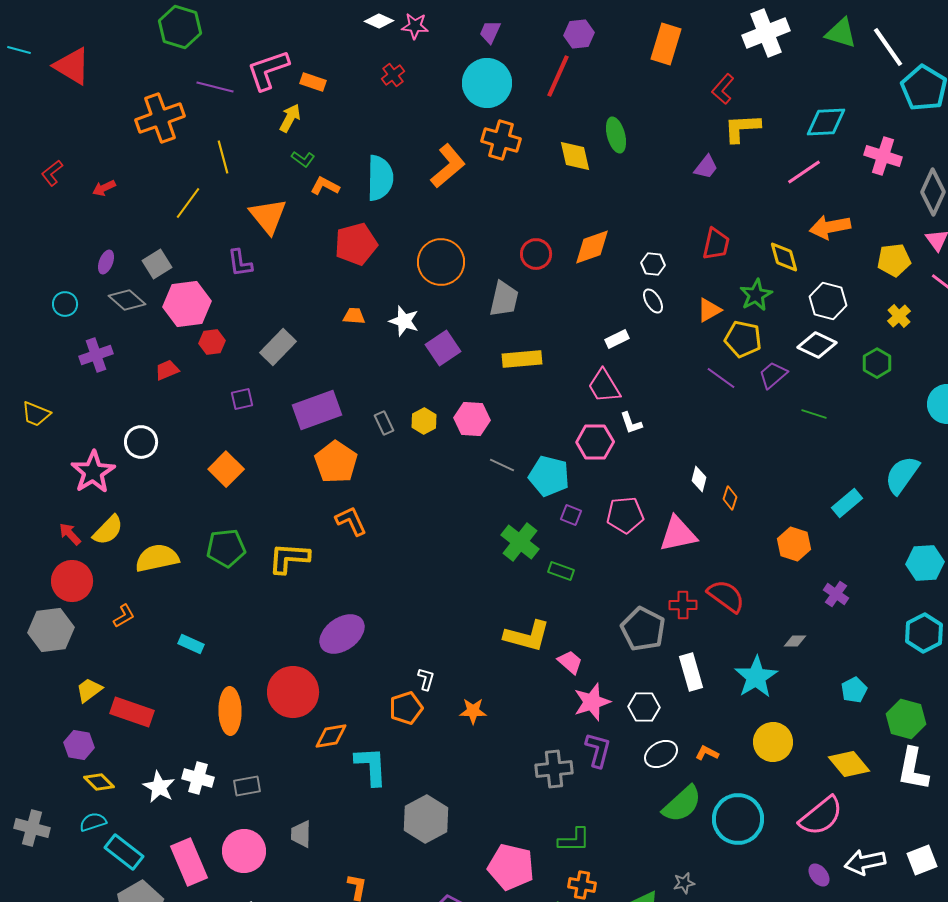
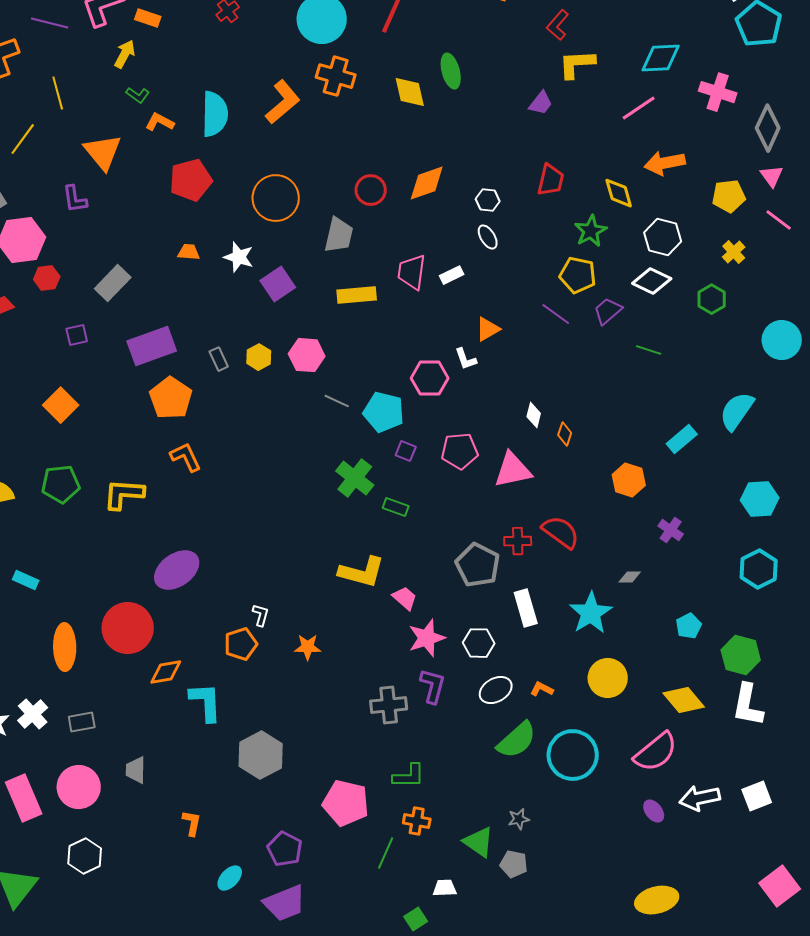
orange triangle: (709, 310) -> (488, 329), moved
pink trapezoid: (604, 386) -> (412, 272), moved, turned 39
white cross: (198, 778) -> (33, 714), turned 32

